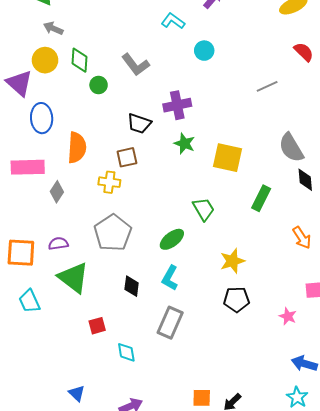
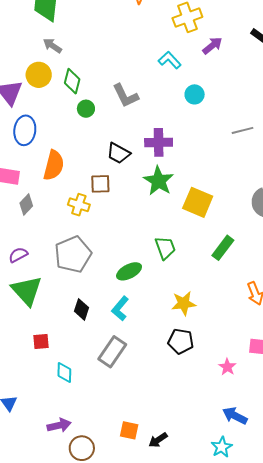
gray line: (267, 86) -> (242, 130), moved
green star: (184, 144) -> (159, 181), size x1.4
purple semicircle: (58, 244) -> (18, 255), turned -30

